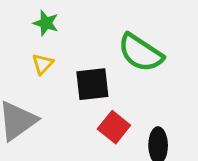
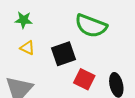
yellow triangle: (43, 64) -> (27, 48), turned -35

